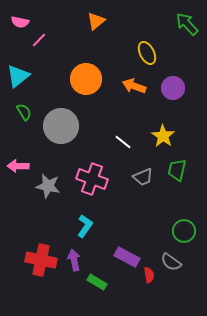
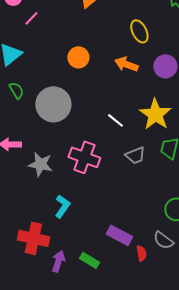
orange circle: (86, 79) -> (78, 57), size x0.7
yellow star: (163, 136) -> (155, 114), size x1.4
cyan L-shape: (85, 226) -> (62, 206), moved
purple arrow: (74, 260) -> (58, 261), moved, turned 30

